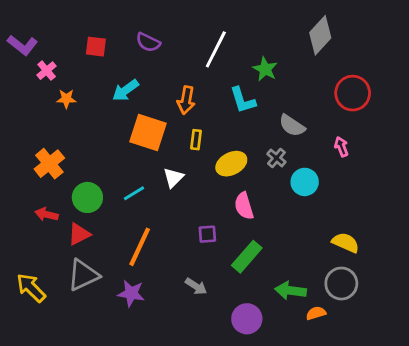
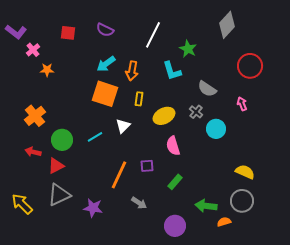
cyan arrow: (126, 90) -> (106, 64), moved
orange line: (140, 247) -> (119, 175), moved
green rectangle: (247, 257) -> (175, 182), size x0.7

